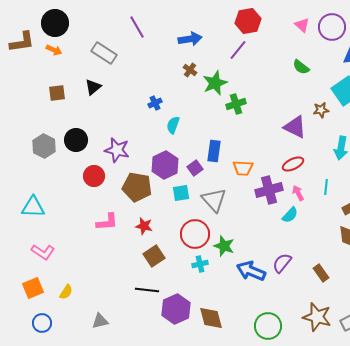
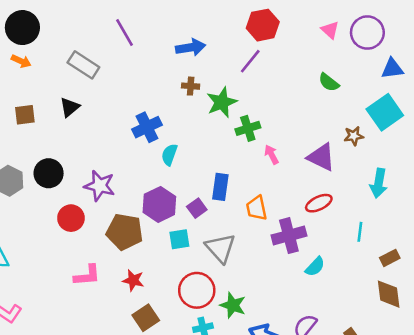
brown cross: (190, 70) -> (191, 86), turned -32
blue cross: (155, 103) -> (147, 127), size x1.6
orange trapezoid: (243, 168) -> (257, 208), turned 75
pink arrow: (298, 193) -> (271, 155), moved

